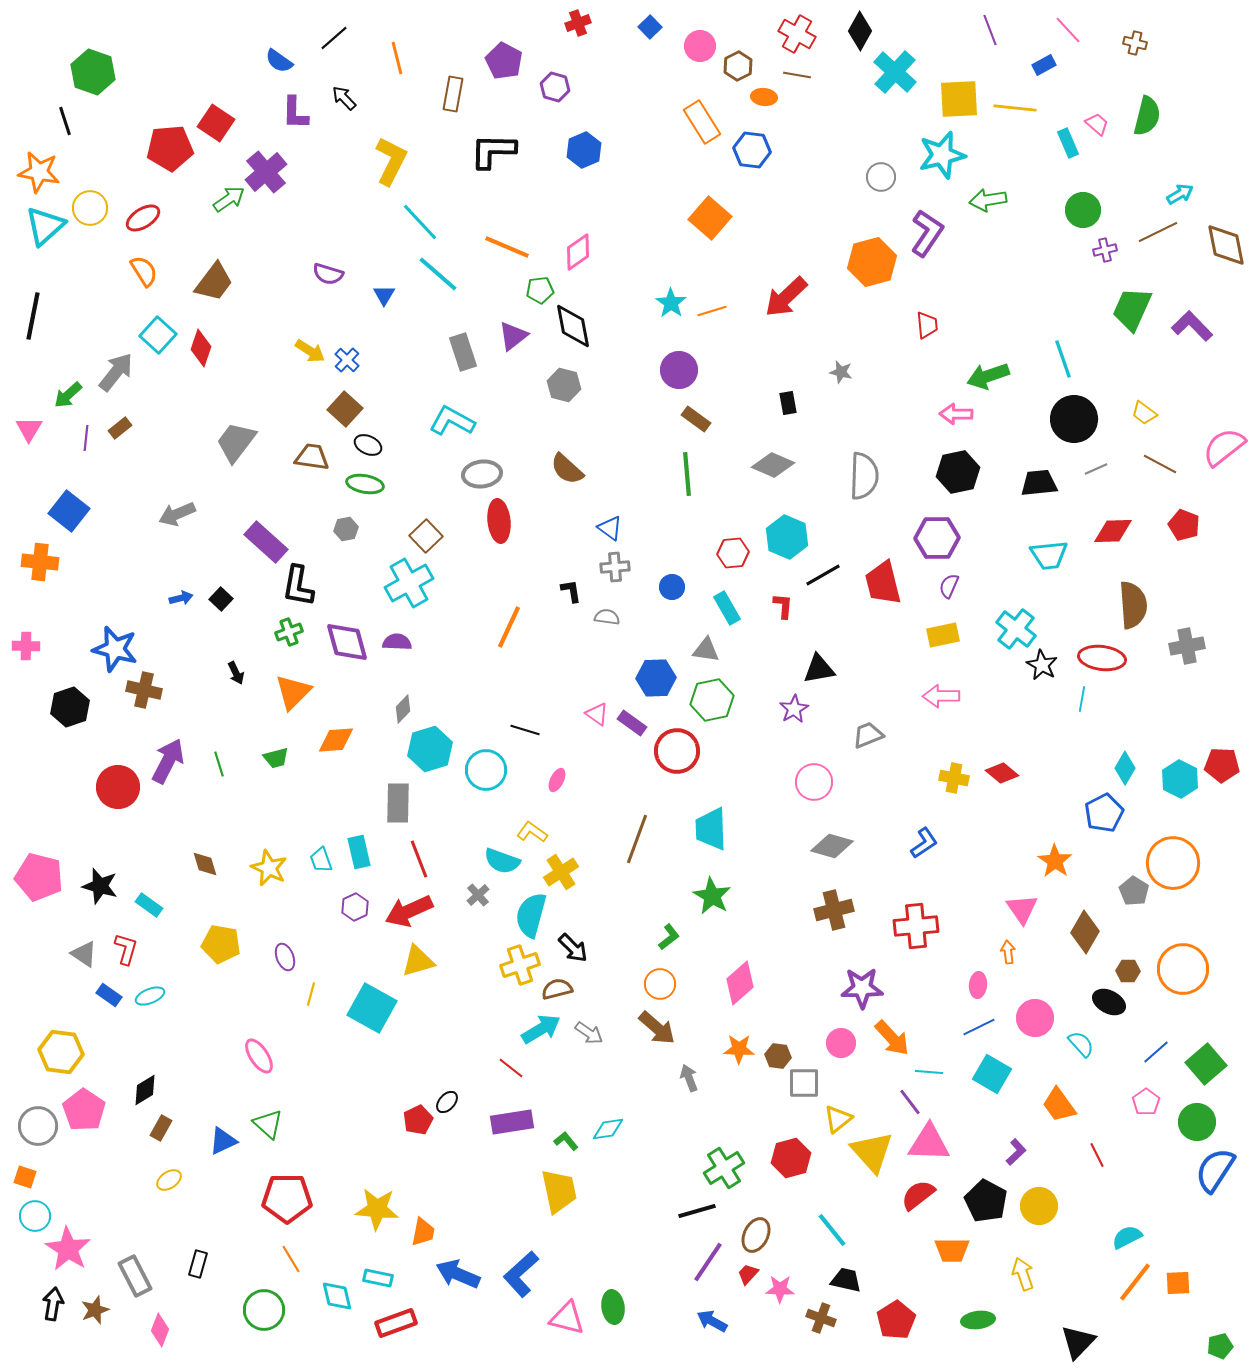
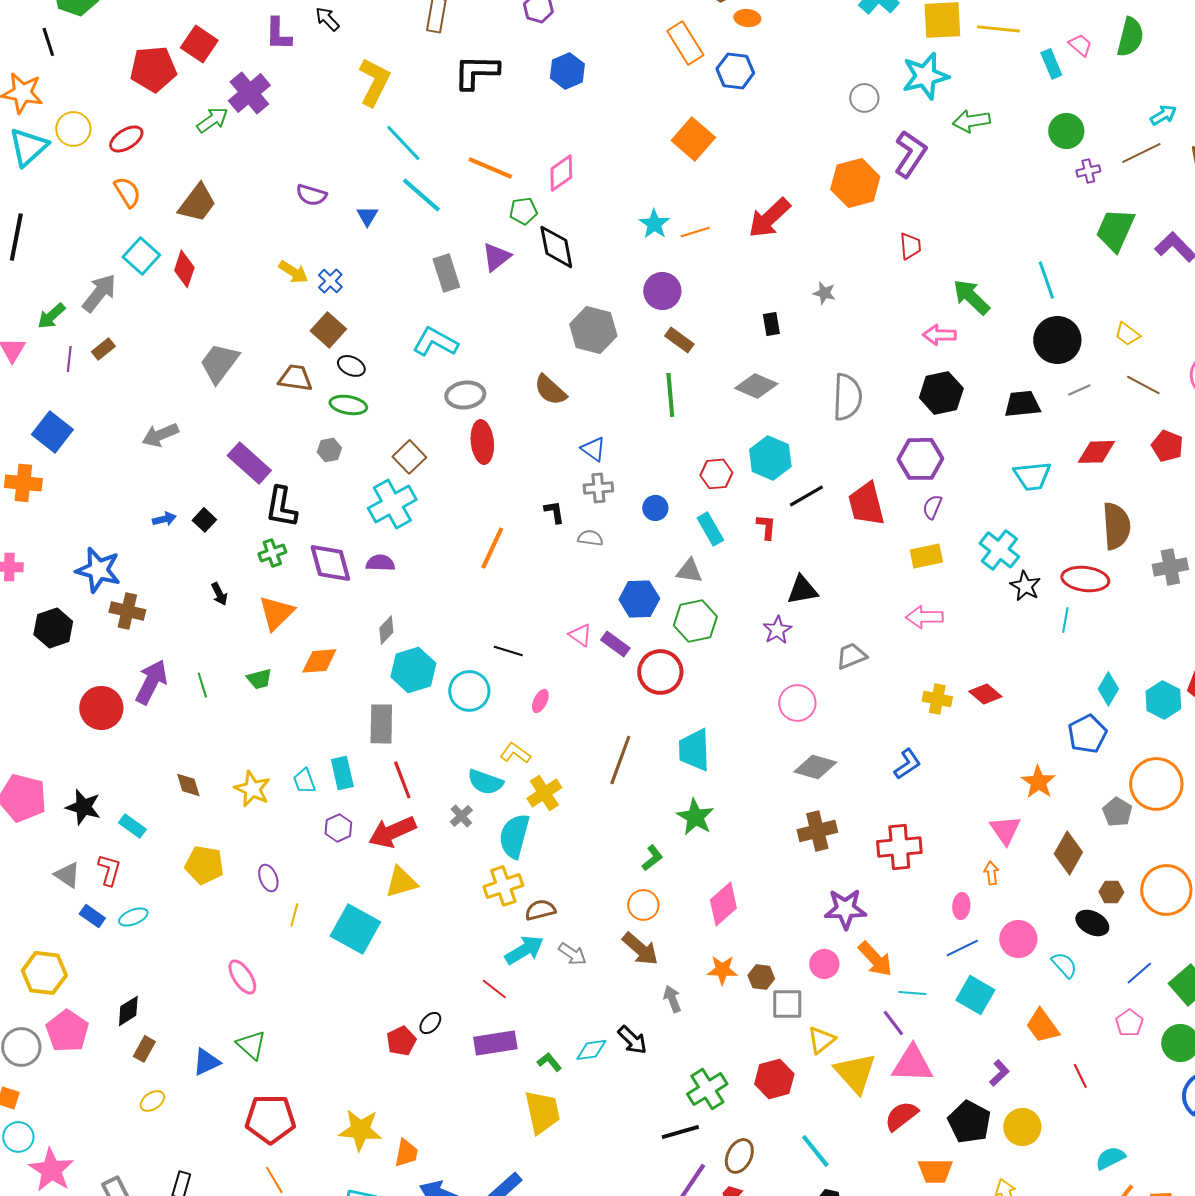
green arrow: (988, 376) -> (971, 297), turned 63
gray hexagon: (564, 385) -> (593, 330), moved, size x1.4
black arrow: (573, 948) -> (632, 1040), moved

